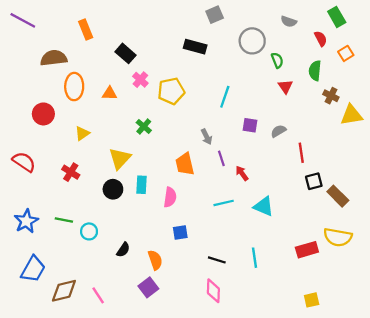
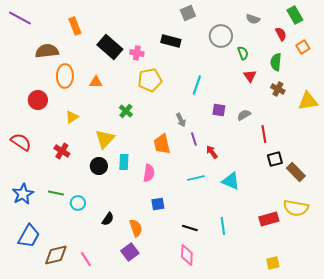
black rectangle: (126, 53) -> (110, 47), size x1.4
pink cross: (140, 80) -> (137, 53), moved, turned -32
brown cross: (331, 96) -> (278, 89), moved

